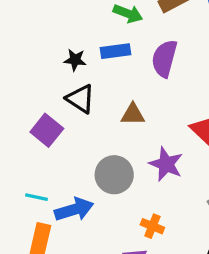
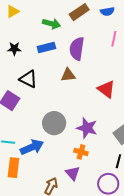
black star: (75, 60) -> (14, 49), moved
brown triangle: (133, 114) -> (68, 75), moved
purple star: (166, 164) -> (87, 128), moved

